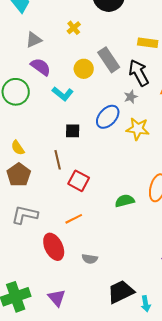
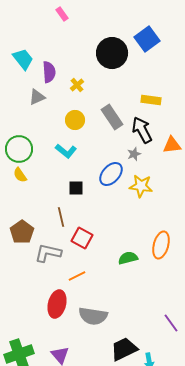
purple semicircle: (41, 67) -> (49, 72), moved, turned 50
yellow circle: (84, 69) -> (75, 120), moved
yellow semicircle: (18, 148) -> (20, 175), moved
gray L-shape: (25, 215) -> (48, 253), moved
red ellipse: (54, 247) -> (57, 304), turned 40
gray semicircle: (90, 259) -> (93, 316), size x1.8

